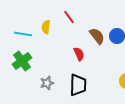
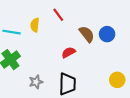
red semicircle: (79, 54) -> (68, 52), turned -96

